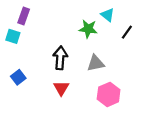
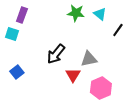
green star: (88, 29) -> (76, 13), moved
black arrow: (60, 58) -> (56, 54), turned -145
red triangle: (61, 88) -> (73, 75), moved

